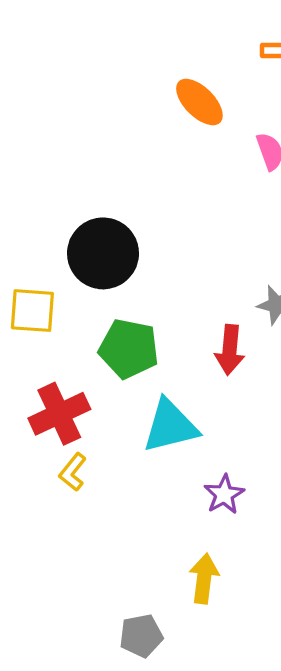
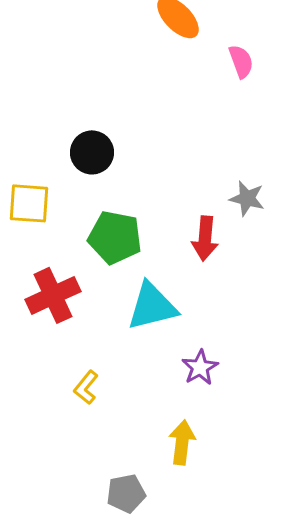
black circle: (103, 253) -> (92, 152), size x0.7
yellow L-shape: (73, 472) -> (86, 387), moved

